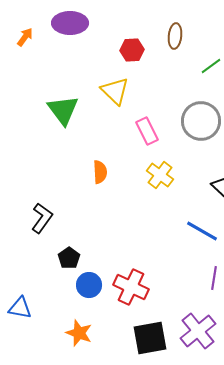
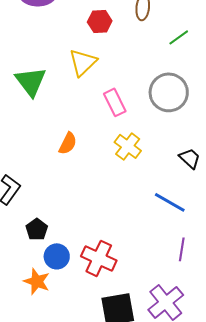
yellow triangle: (115, 91) -> (83, 62), turned 32
orange semicircle: (100, 172) -> (68, 143), turned 30
orange star: (79, 333) -> (37, 281), moved

